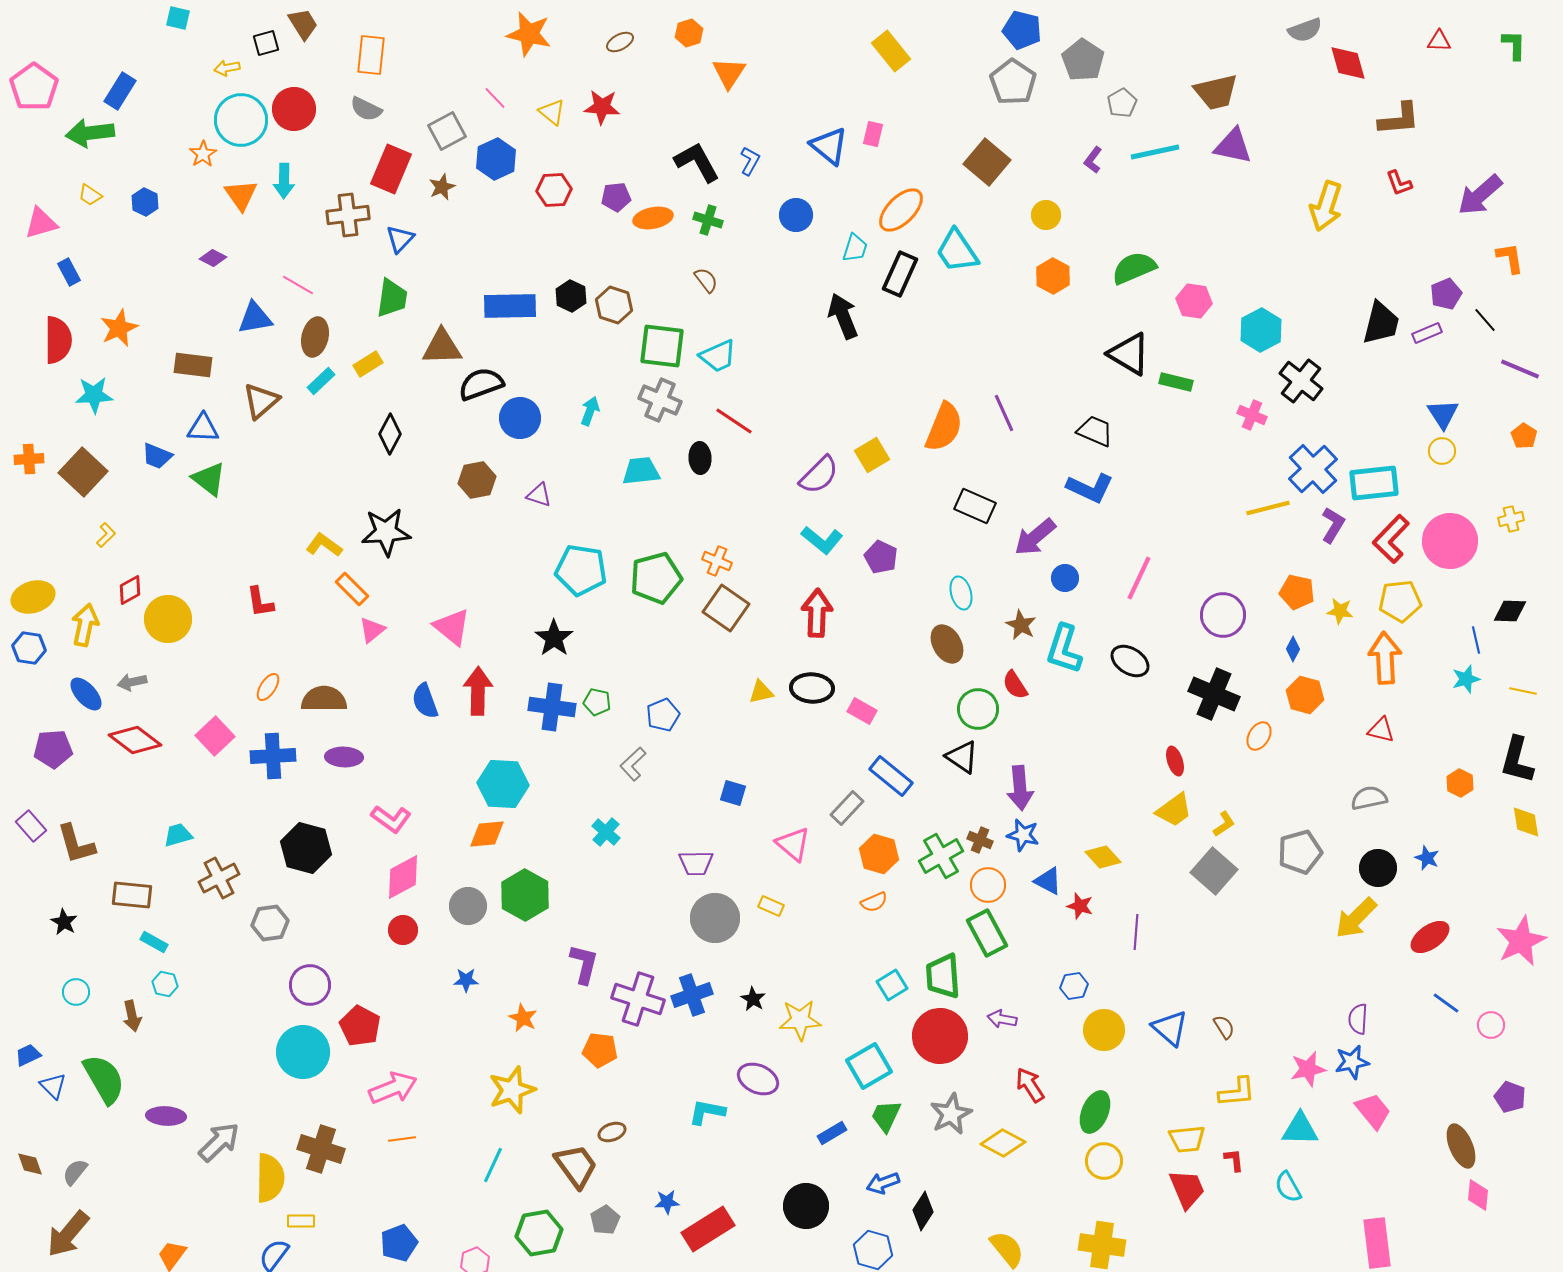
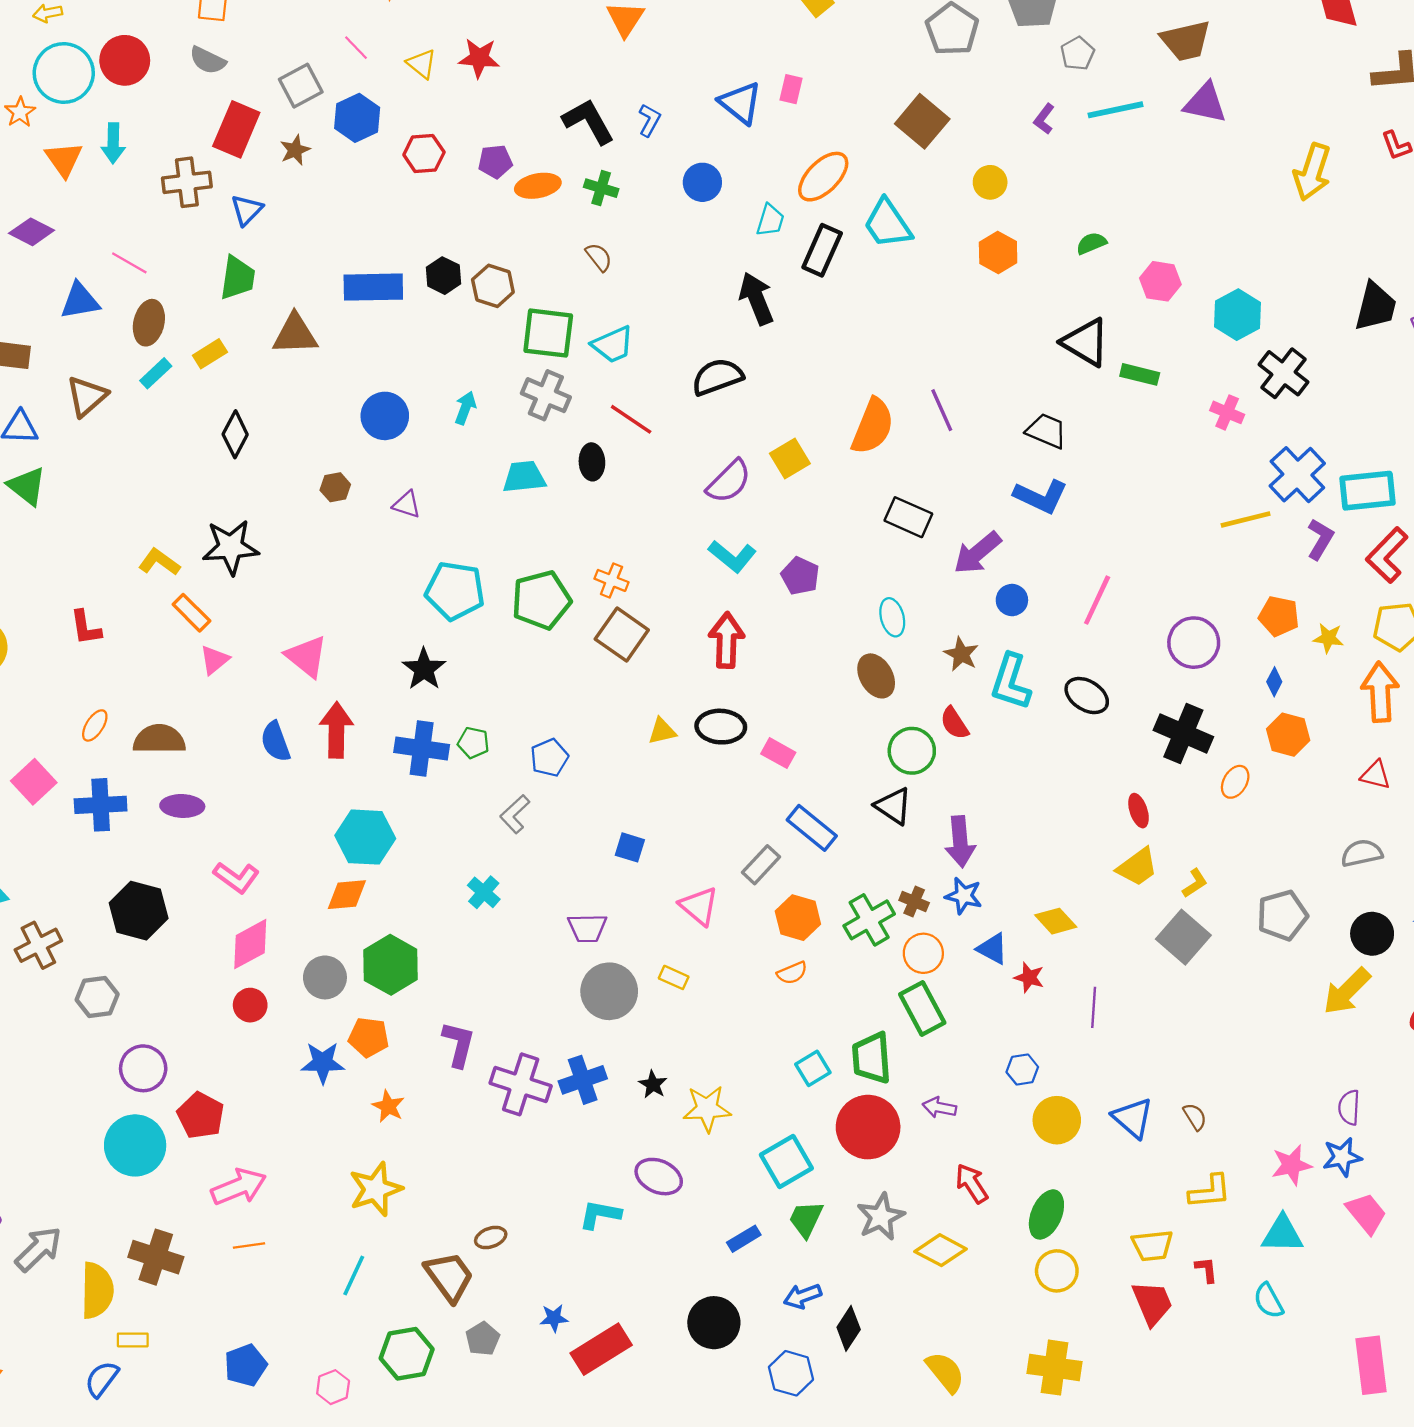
purple diamond: (213, 258) -> (32, 232), size x1.4
green semicircle: (1134, 268) -> (1091, 243), size x0.6
black semicircle: (481, 384) -> (717, 377), moved
brown hexagon: (477, 480) -> (335, 487), size x0.7
blue star: (466, 980) -> (323, 1063), size x1.5
orange pentagon: (600, 1050) -> (369, 1037), moved

